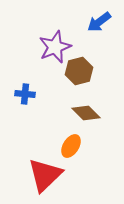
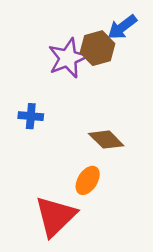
brown hexagon: (79, 71) -> (98, 48), moved

